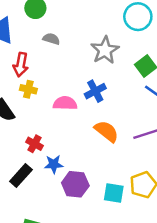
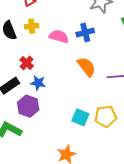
yellow cross: (28, 89) -> (32, 26), moved, turned -32
purple hexagon: (75, 184) -> (28, 106), moved

